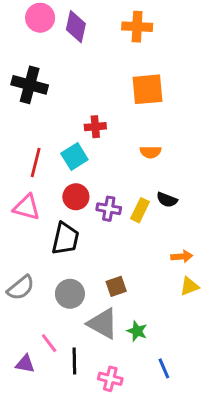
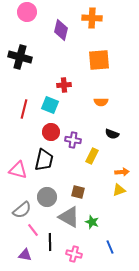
purple diamond: (76, 27) -> (61, 30), moved
cyan square: (74, 156) -> (50, 105), turned -36
pink triangle: (27, 207) -> (18, 170), moved
yellow rectangle: (140, 210) -> (92, 156), moved
brown square: (116, 286) -> (78, 192), turned 32
yellow triangle: (189, 286) -> (119, 190), moved
gray semicircle: (21, 288) -> (22, 210), moved
purple triangle: (25, 364) -> (25, 255), moved

